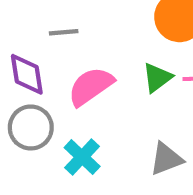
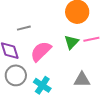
gray triangle: (166, 159) -> (82, 80), turned 30

